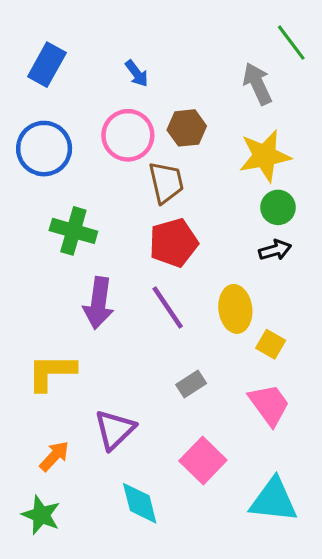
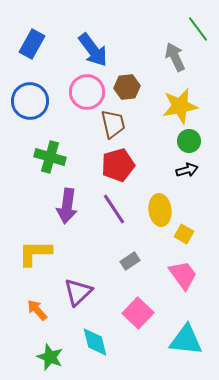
blue arrow: (137, 73) -> (93, 50), size x1.8
orange arrow: (54, 456) -> (37, 310), turned -85
green star: (41, 515) -> (50, 357), moved

